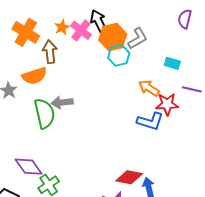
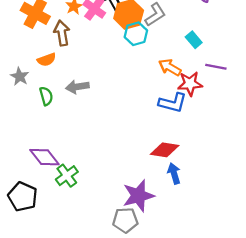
cyan rectangle: (172, 63) -> (194, 40), turned 35
orange semicircle: (34, 76) -> (47, 60), size x0.7
green semicircle: (44, 113) -> (46, 96), moved, size x0.6
red diamond: (129, 177) -> (165, 150), moved

